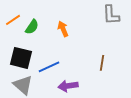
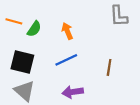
orange line: (13, 20) -> (14, 21), turned 49
blue line: (49, 67) -> (66, 60), moved

